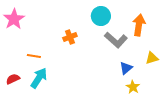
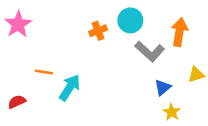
orange cross: (70, 37) -> (98, 31), moved
cyan arrow: (39, 78) -> (70, 88), moved

